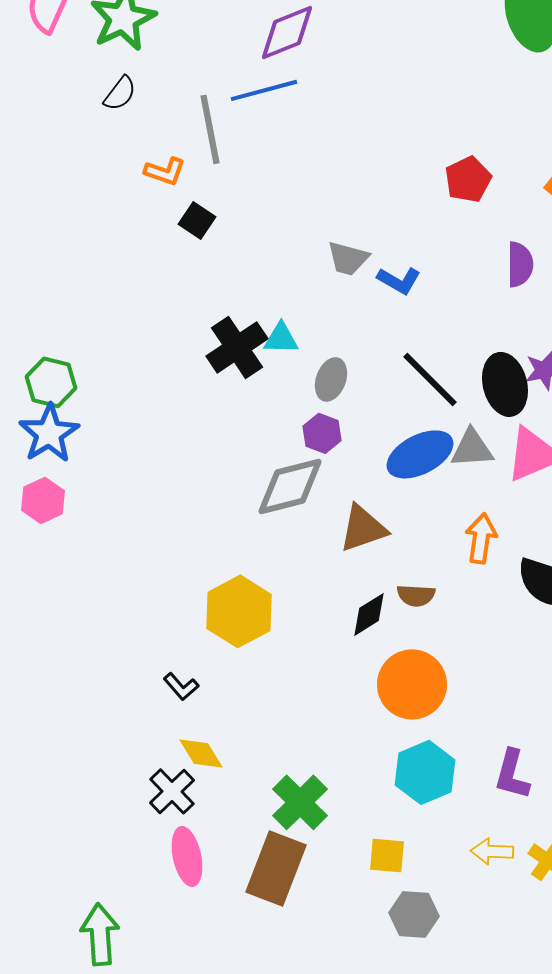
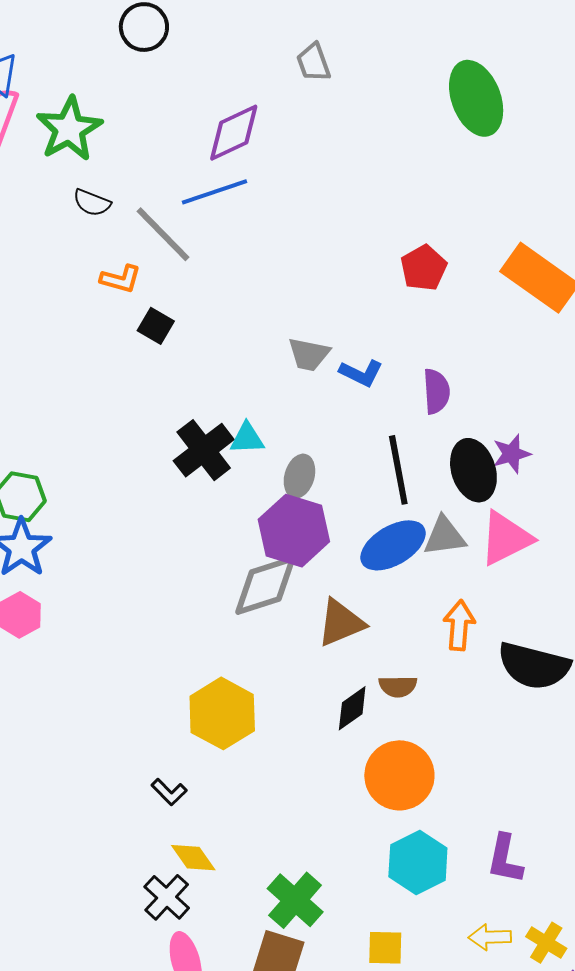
black semicircle: (120, 93) -> (92, 203), moved, turned 78
gray line: (210, 129) -> (163, 234), turned -30
purple semicircle: (520, 264) -> (436, 391), moved
black line: (430, 379) -> (398, 470), turned 38
purple hexagon: (322, 433) -> (294, 531), size x1.8

